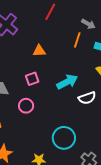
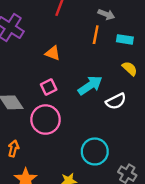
orange triangle: (39, 51) -> (53, 53), turned 32
pink circle: (26, 106) -> (46, 120), size x1.6

